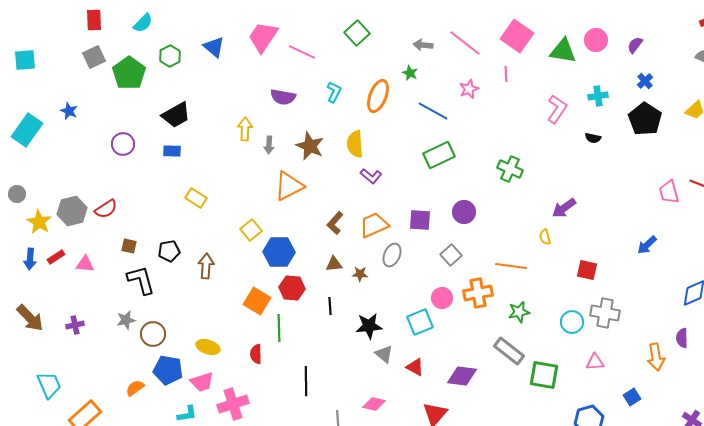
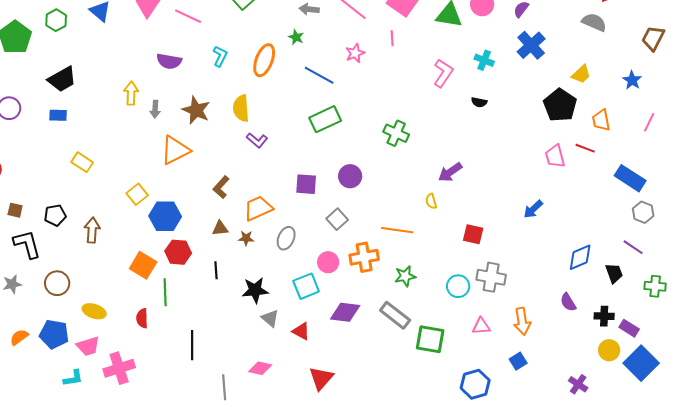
blue cross: (645, 81) -> (531, 45), size x1.8
cyan cross: (598, 96) -> (484, 60), turned 30
black pentagon: (645, 119) -> (560, 105), moved
orange trapezoid: (374, 225) -> (258, 208), moved
gray ellipse: (392, 255) -> (286, 238), moved
brown circle: (153, 334) -> (57, 283), moved
purple semicircle: (682, 338) -> (568, 302), turned -30
orange arrow: (656, 357) -> (522, 321), moved
purple diamond: (462, 376) -> (345, 312), moved
orange semicircle: (135, 388) -> (19, 337), moved

